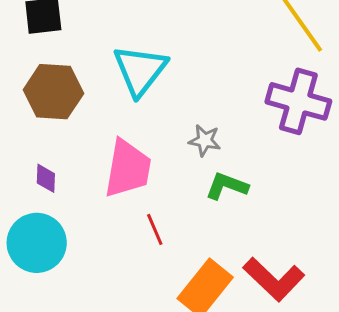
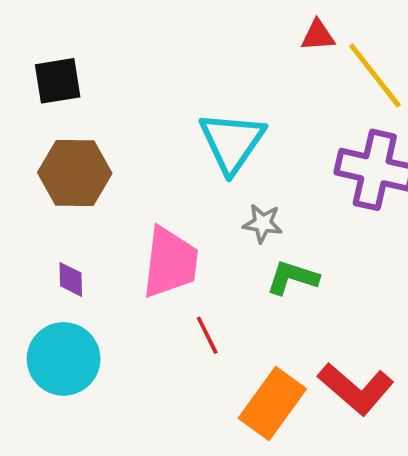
cyan triangle: (140, 70) -> (232, 142), moved

